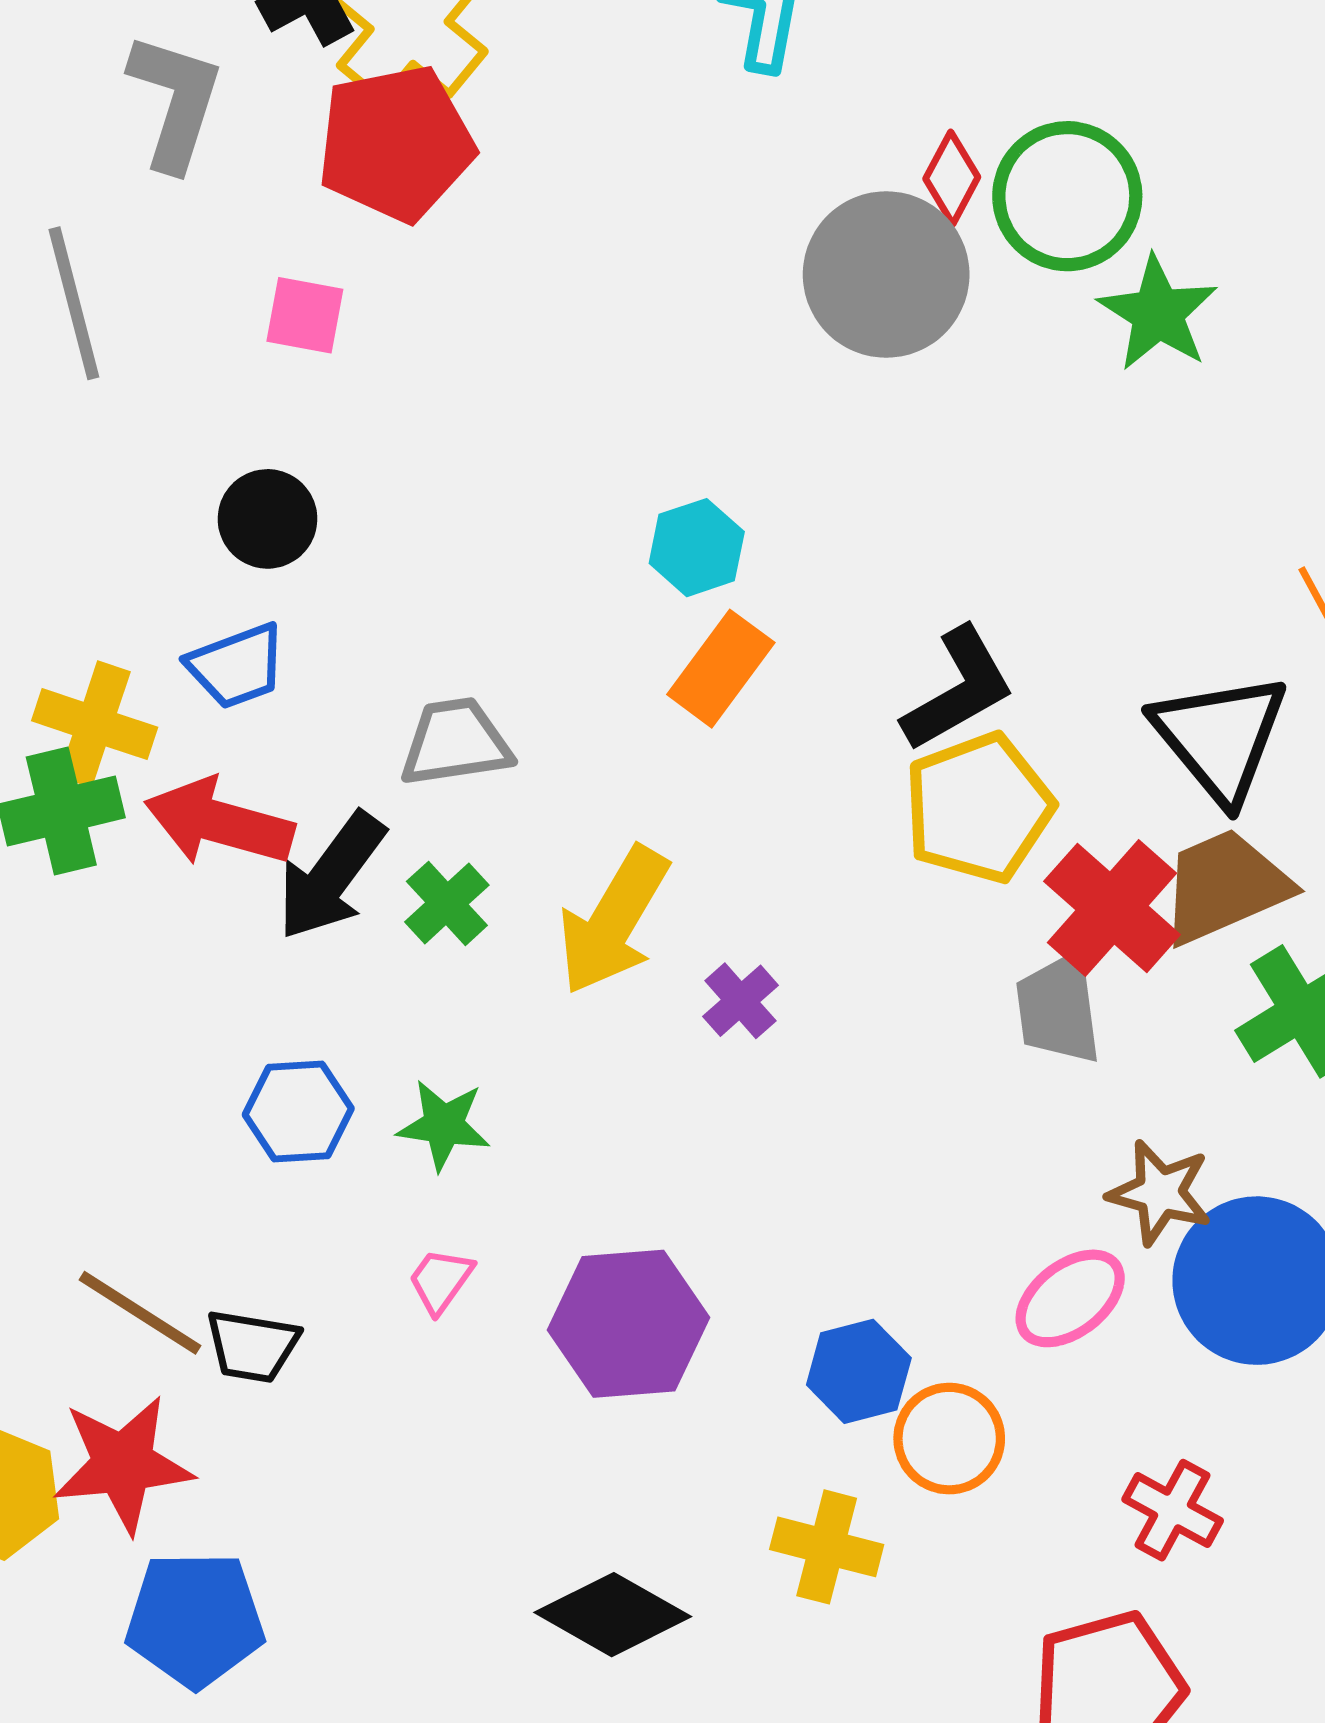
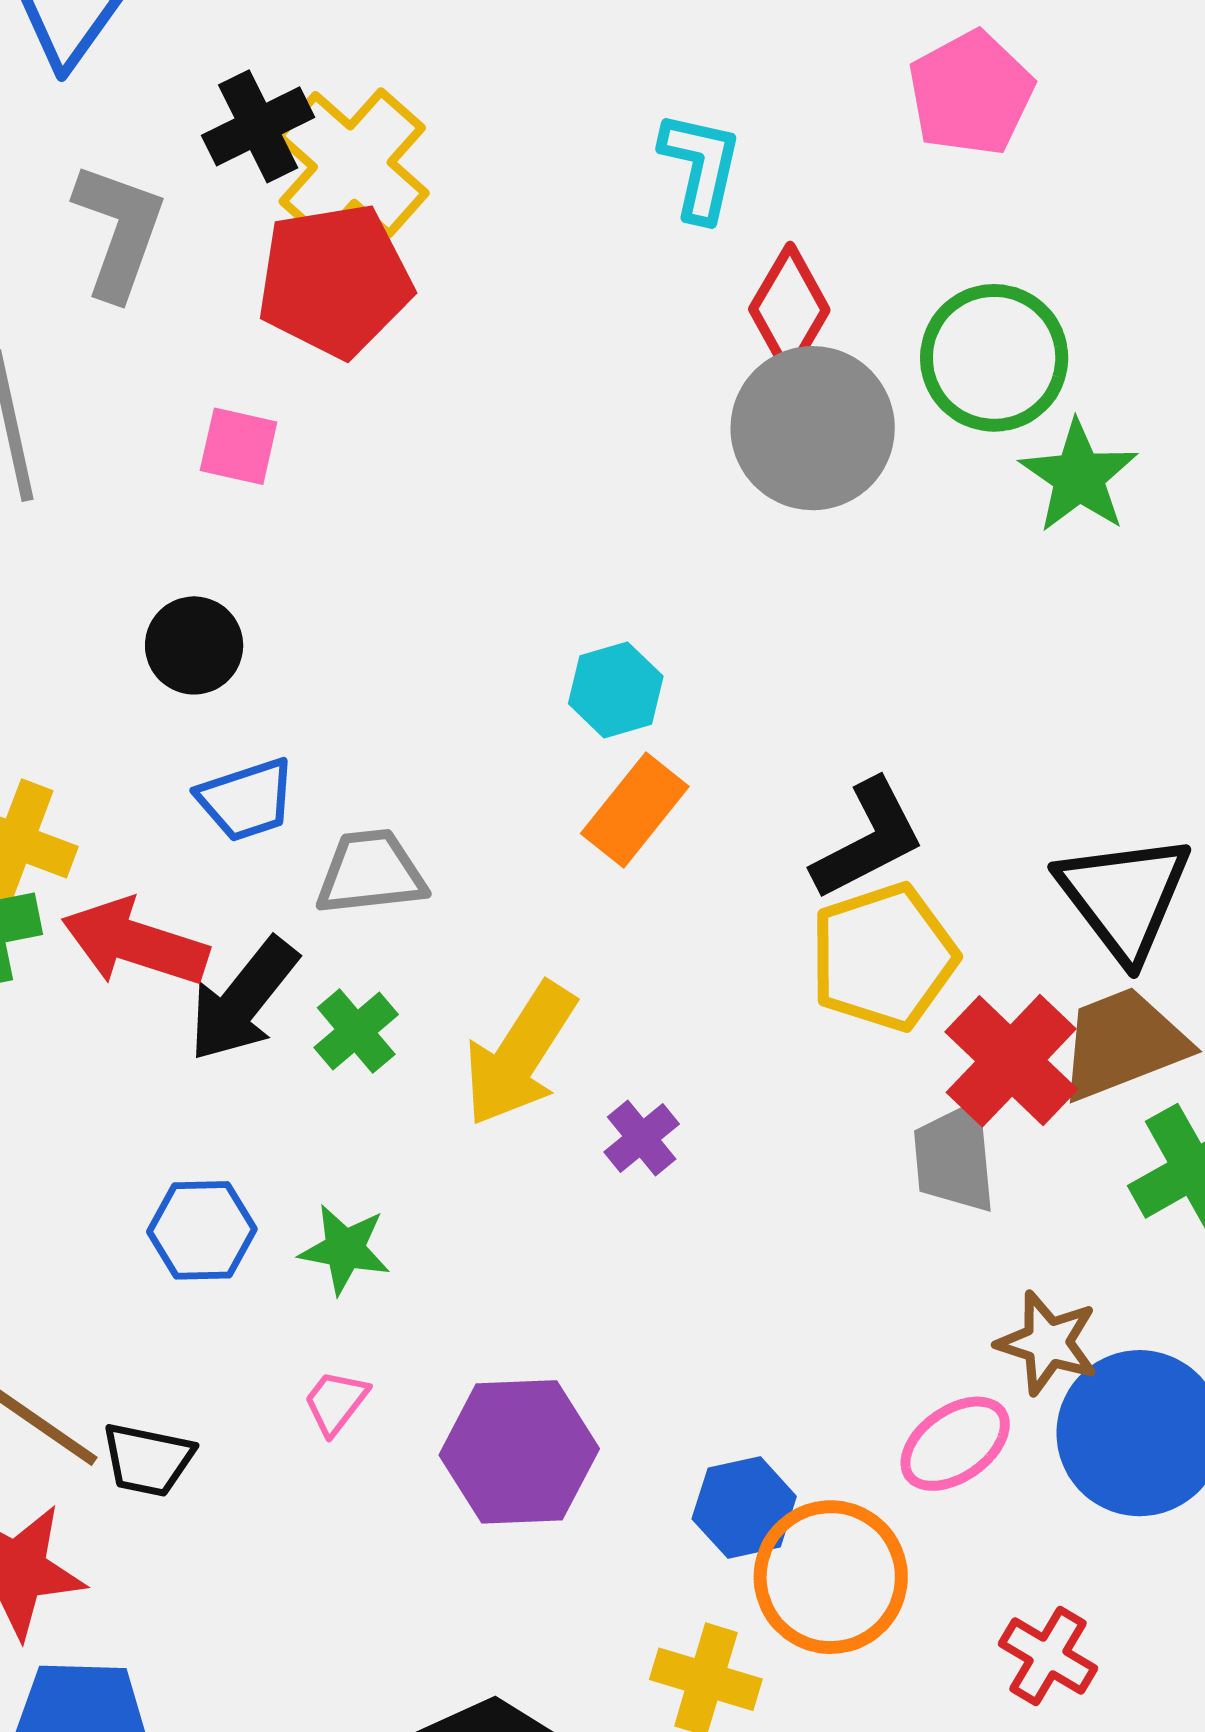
red diamond: (952, 178) -> (789, 310), moved, size x1.4
blue trapezoid: (237, 666) -> (246, 800), moved
orange circle: (949, 1439) -> (831, 1577), size x1.4

